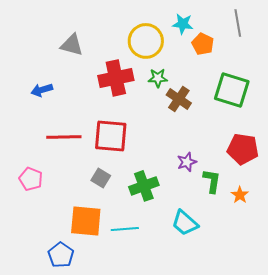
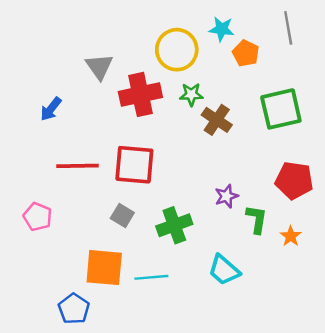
gray triangle: (72, 45) -> (99, 67), moved, turned 40
blue arrow: (42, 90) -> (51, 109), turned -35
green square: (232, 90) -> (281, 109), turned -30

